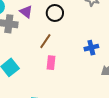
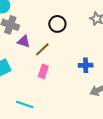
purple triangle: (26, 12) -> (24, 41), moved, turned -32

